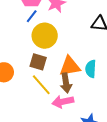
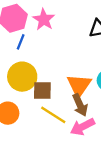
yellow circle: (45, 36) -> (22, 77), moved
orange triangle: (70, 66) -> (79, 85), turned -30

